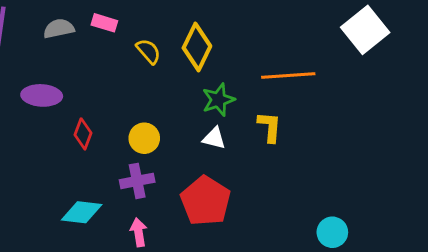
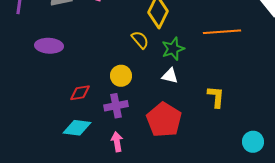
yellow semicircle: (149, 51) -> (140, 40), moved
yellow L-shape: (270, 127) -> (216, 97), moved
red diamond: (83, 134) -> (80, 93), moved, turned 60

